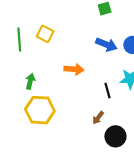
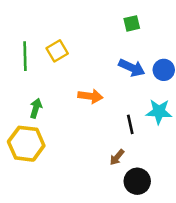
yellow square: (45, 34) -> (57, 51), turned 30
yellow hexagon: (40, 110) -> (26, 144), moved

